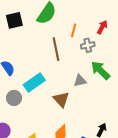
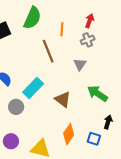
gray cross: (88, 45) -> (88, 40), moved
green arrow: (100, 70) -> (97, 93), moved
gray triangle: (80, 81) -> (80, 64), moved, turned -32

